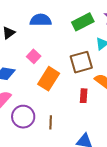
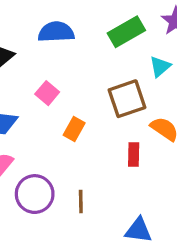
orange rectangle: (49, 79) -> (74, 129), size x0.6

